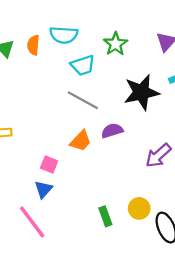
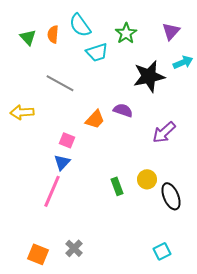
cyan semicircle: (64, 35) -> (80, 25), turned 50
gray line: (83, 100) -> (60, 83), moved
purple semicircle: (112, 131) -> (123, 110), turned 36
pink line: (32, 222) -> (52, 191), turned 60

